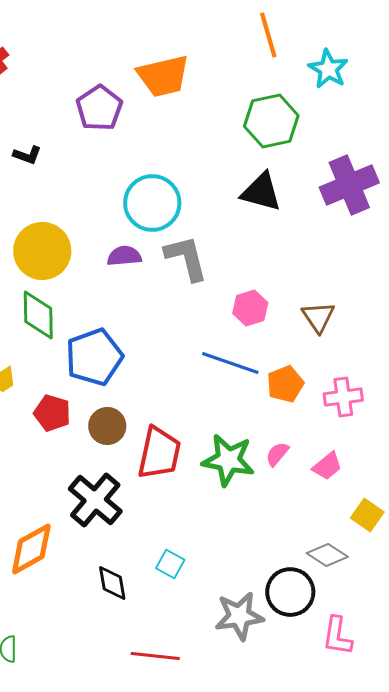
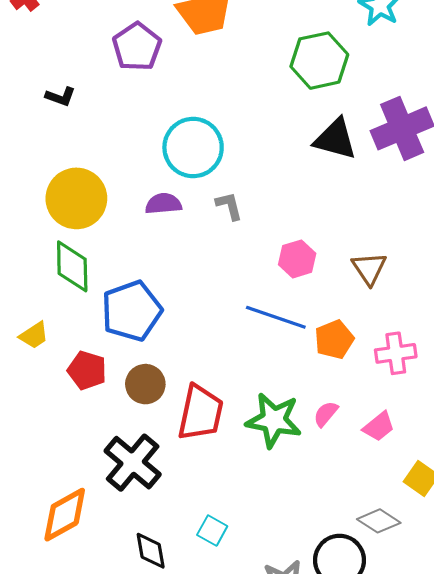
black triangle: (261, 192) -> (335, 139), moved
gray L-shape: (186, 258) -> (229, 206), size x0.6

